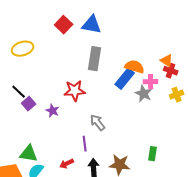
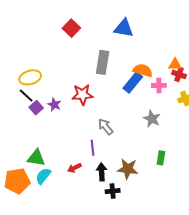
blue triangle: (92, 25) -> (124, 28), moved
yellow ellipse: (23, 49) -> (30, 77), moved
orange triangle: (167, 61) -> (175, 64), turned -32
gray star: (144, 94) -> (152, 119), moved
purple star: (53, 111) -> (54, 105), moved

